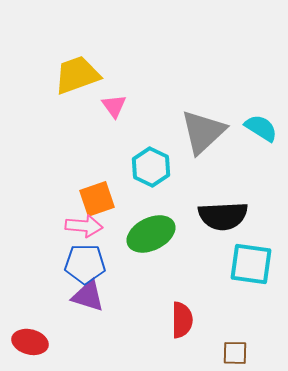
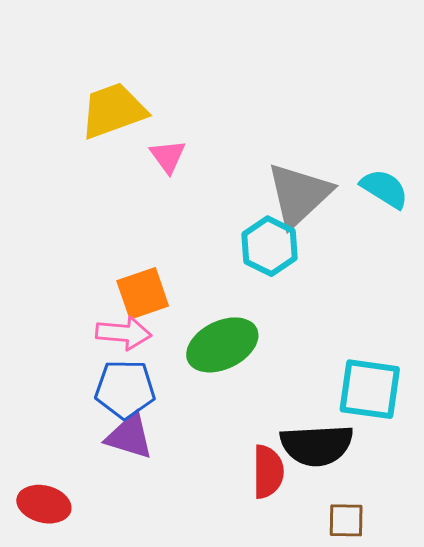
cyan hexagon: (151, 167) -> (269, 246), moved
black semicircle: (223, 216) -> (317, 445), moved

